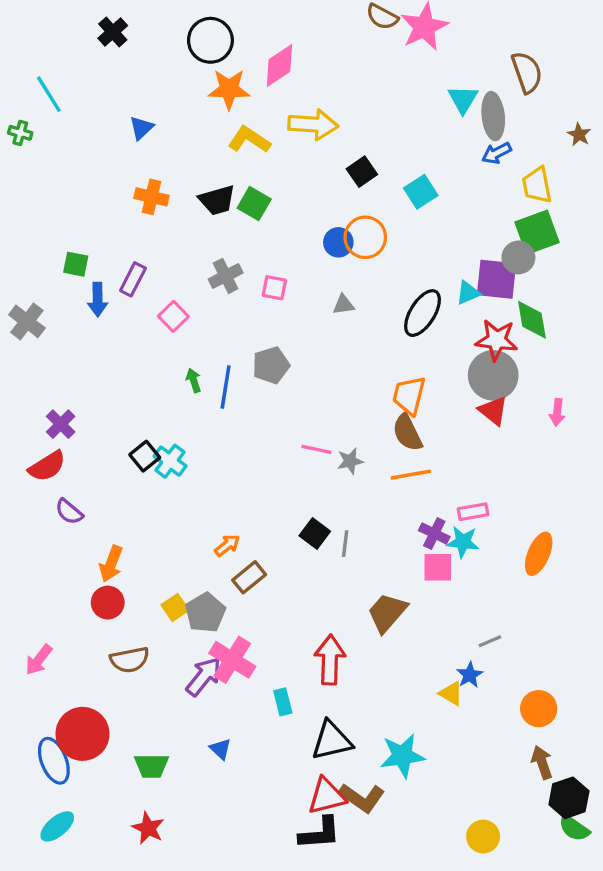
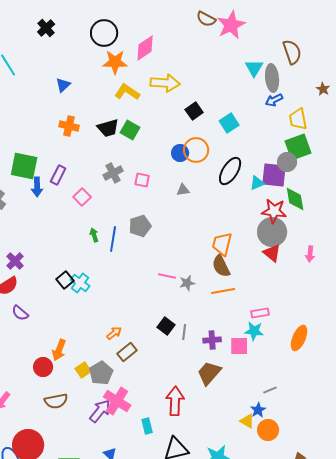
green square: (76, 264) -> (24, 166), size x1.8
black ellipse: (423, 313) -> (230, 171), moved
purple cross: (434, 534) -> (212, 340), moved, turned -30
orange arrow: (111, 564) -> (59, 350), moved
orange circle: (539, 709) -> (268, 430), moved

